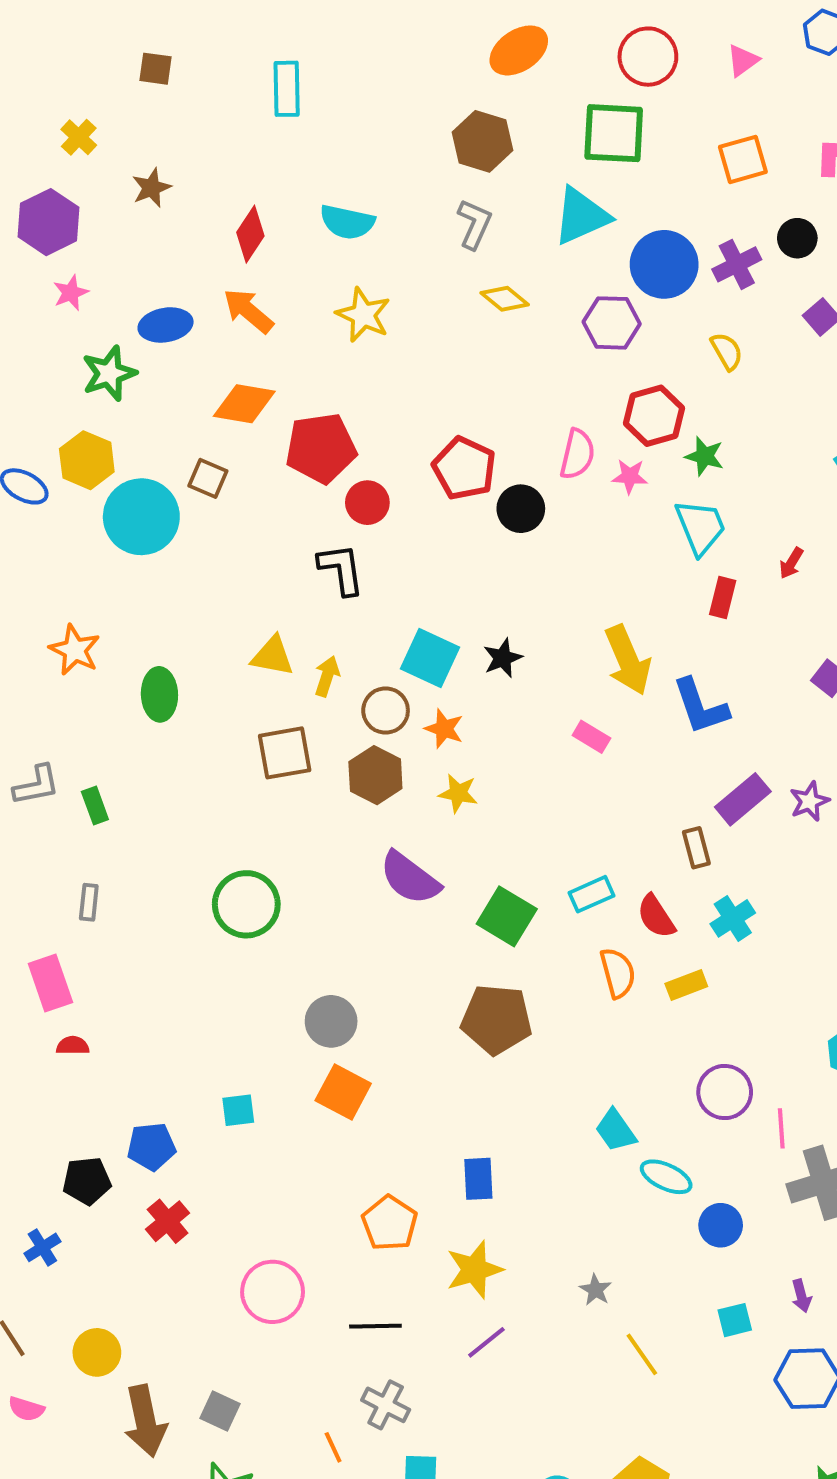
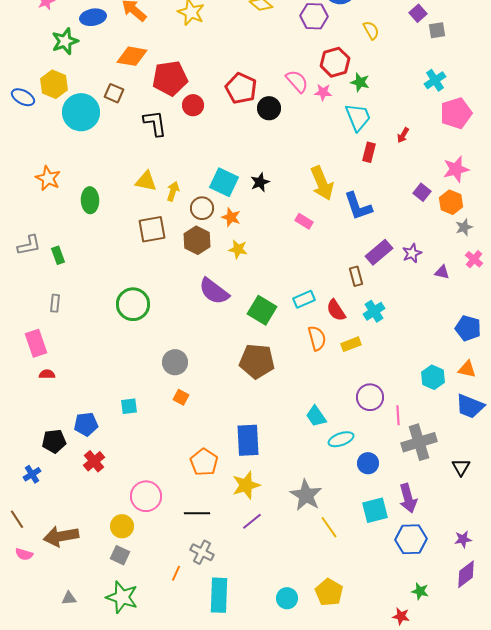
pink semicircle: (577, 454) -> (297, 81), turned -55
black L-shape: (341, 569) -> (155, 123), moved
orange square: (343, 1092) -> (181, 397), size x0.6
cyan ellipse: (666, 1177) -> (341, 439), turned -45
blue rectangle: (478, 1179) -> (248, 440), size x1.5
gray star: (595, 1290) -> (306, 495), size x2.0
purple arrow: (801, 1296) -> (408, 498), size x1.8
cyan square: (735, 1320) -> (375, 510), size x1.5
yellow circle: (97, 1352) -> (122, 526), moved
brown arrow: (145, 1421) -> (61, 536), moved, turned 92
orange line: (333, 1447) -> (176, 573), turned 49

